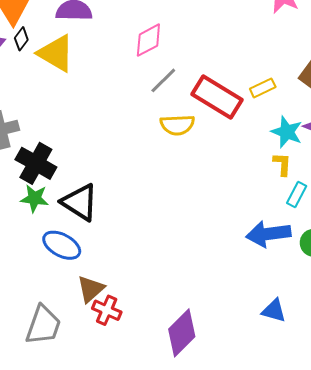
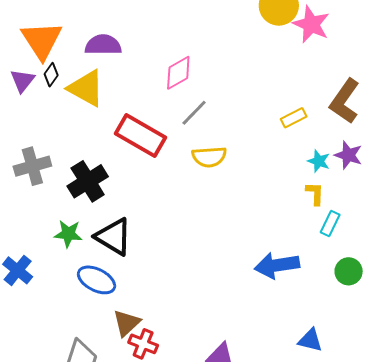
red rectangle: (217, 97) -> (141, 136), moved
cyan star: (287, 132) -> (319, 161), size x0.7
black cross: (36, 163) -> (88, 181), moved, turned 30
blue arrow: (268, 234) -> (277, 265), moved

